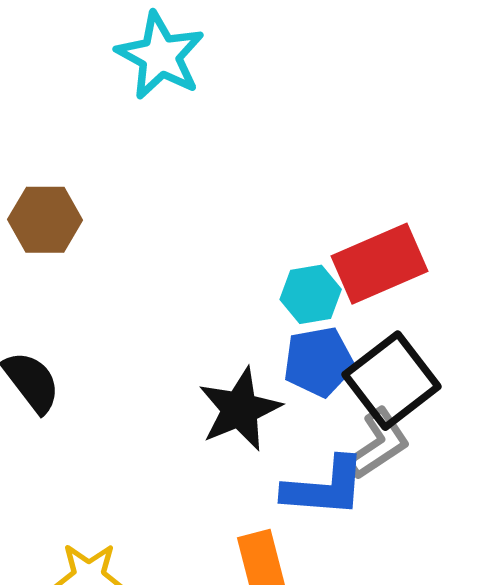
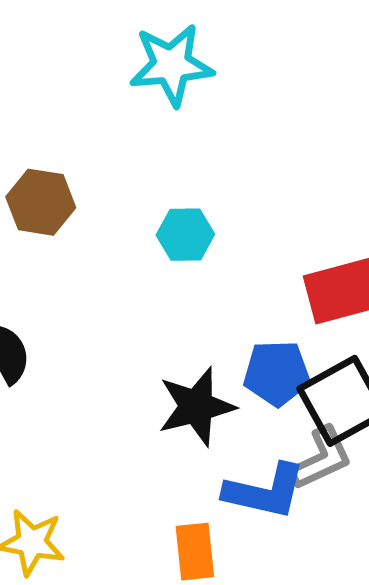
cyan star: (160, 56) -> (171, 65), turned 30
cyan hexagon: (311, 294) -> (185, 235), moved

